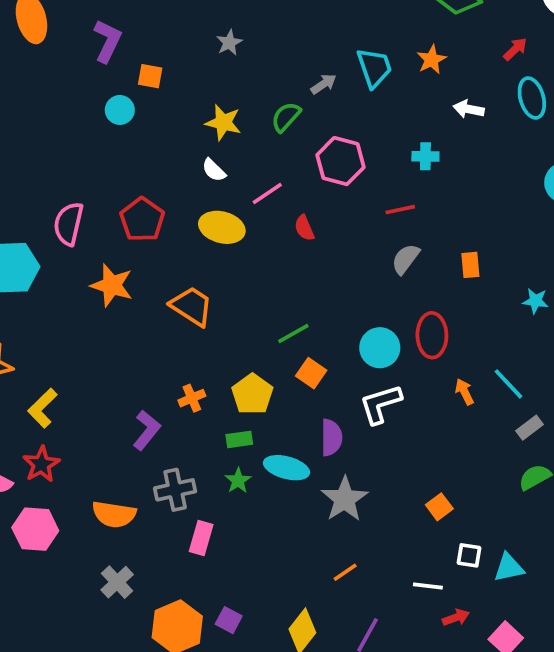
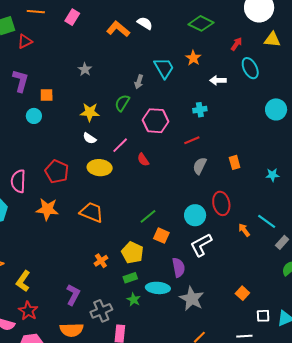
gray arrow: (324, 84) -> (139, 82), turned 152
purple L-shape: (147, 430) -> (73, 295), moved

